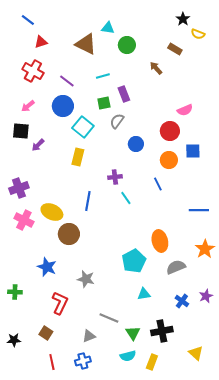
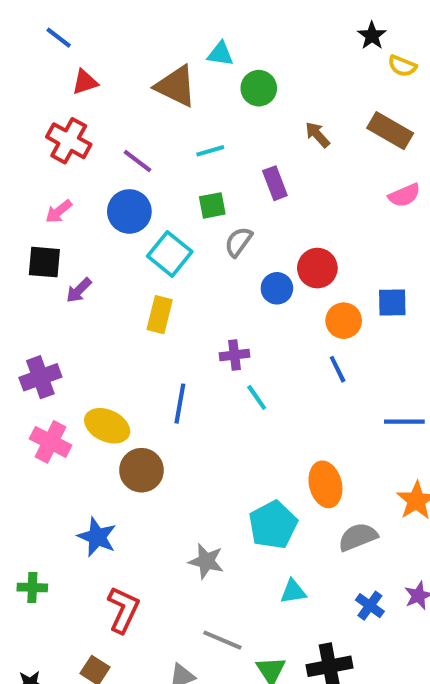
brown rectangle: (175, 49) -> (390, 131), moved, size x1.5
purple rectangle: (124, 94) -> (275, 183), moved
pink semicircle: (185, 110) -> (404, 195), moved
red circle: (170, 131) -> (317, 268), moved
blue line: (158, 184) -> (338, 369), moved
gray star: (86, 279) -> (206, 561), moved

